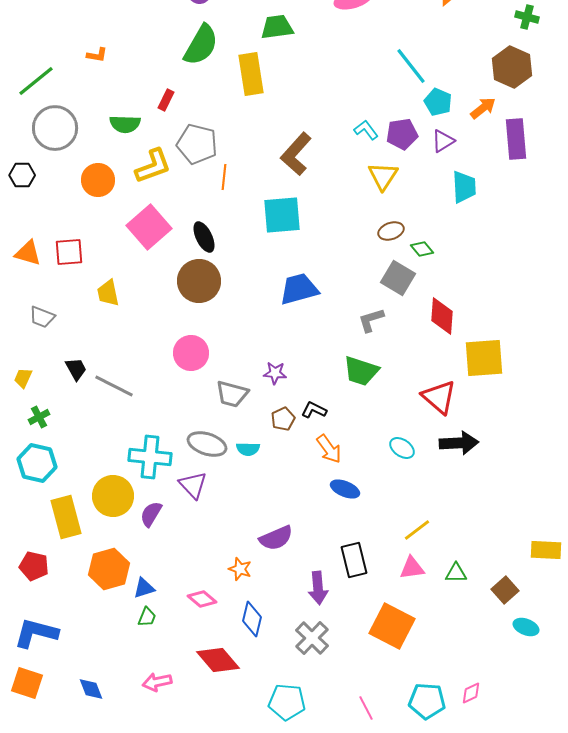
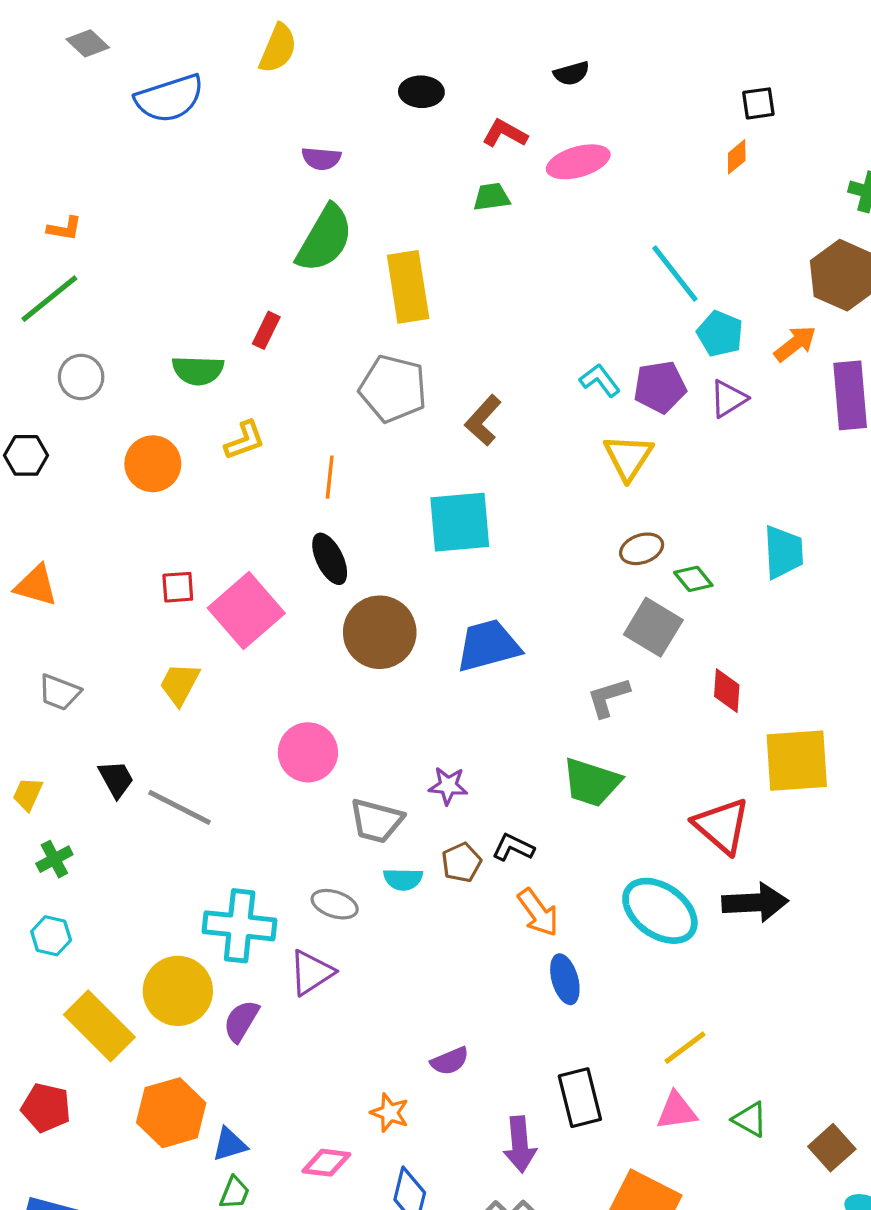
green trapezoid: (277, 27) -> (491, 197), moved, size x0.7
orange L-shape: (97, 55) -> (64, 229), moved
gray circle: (55, 128) -> (81, 377), size x0.6
gray pentagon: (197, 144) -> (393, 389), moved
brown L-shape: (296, 154) -> (483, 420), size x0.7
yellow L-shape: (153, 166) -> (245, 440), size x0.7
orange line: (224, 177) -> (330, 477), moved
cyan trapezoid: (464, 187) -> (783, 552), moved
pink square: (149, 227) -> (246, 611), moved
red square: (69, 252) -> (178, 587), moved, size x0.7
brown circle: (199, 281) -> (380, 632), moved
yellow trapezoid: (108, 293) -> (180, 684), moved, turned 40
red diamond: (442, 316) -> (727, 691), size x0.7
gray ellipse: (207, 444) -> (335, 904), size x0.7
cyan ellipse: (402, 448) -> (660, 911), size x1.8
cyan semicircle: (248, 449) -> (403, 879), moved
cyan hexagon: (37, 463) -> (51, 936), size x0.6
purple triangle: (193, 485) -> (311, 973), turned 40
blue ellipse: (345, 489) -> (565, 979), turned 52
yellow rectangle: (66, 517) -> (99, 1026), turned -30
purple semicircle: (276, 538) -> (450, 1061), size x0.7
green triangle: (456, 573) -> (750, 1119), turned 30
pink diamond: (202, 599) -> (326, 1163), turned -32

